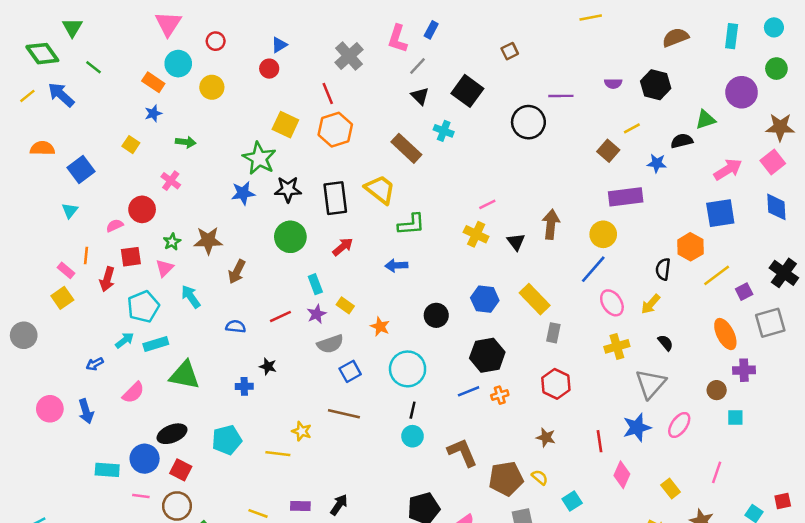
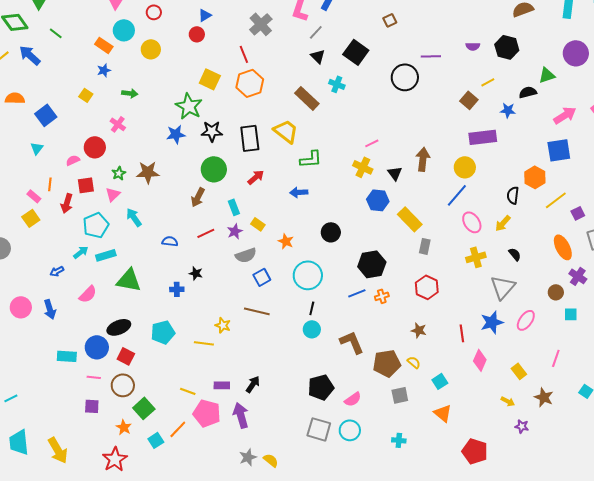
brown arrow: (237, 272) -> (198, 197), moved
blue hexagon: (485, 299) -> (378, 200), moved
purple cross: (744, 370) -> (578, 276), turned 36

